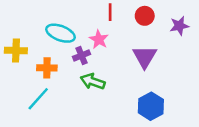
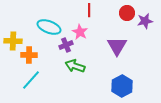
red circle: (145, 16) -> (127, 13), moved
orange cross: (47, 68) -> (29, 55), moved

